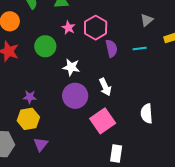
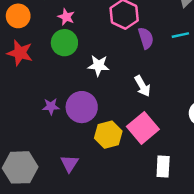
pink star: (68, 28) -> (66, 17), moved
purple circle: (75, 96) -> (82, 107), moved
yellow hexagon: (28, 119) -> (108, 135), moved

